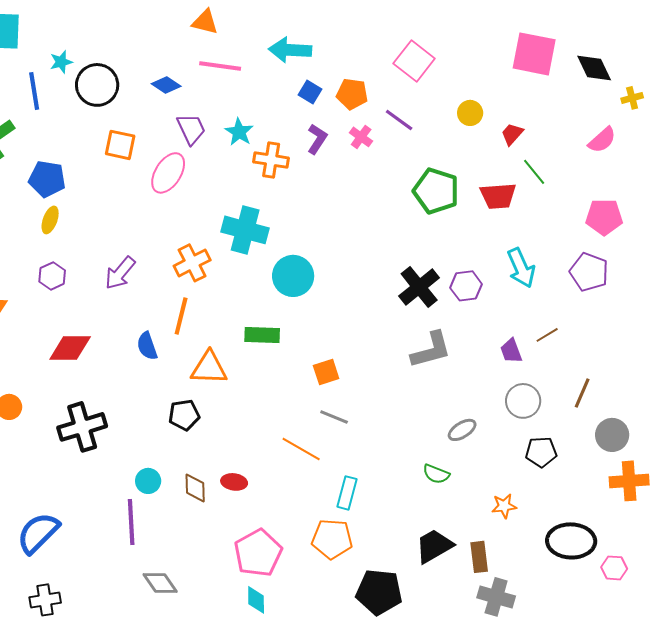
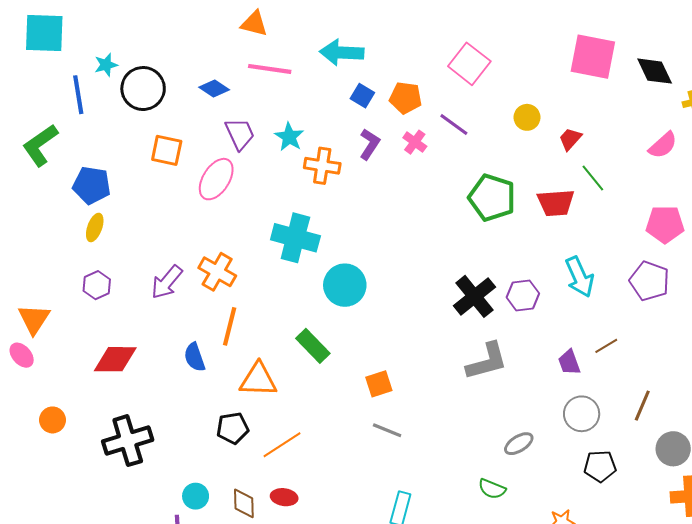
orange cross: (192, 263) -> (217, 272), moved, turned -33
green rectangle: (262, 335) -> (313, 346), turned 44
orange line: (301, 449) -> (282, 445), moved, turned -63

